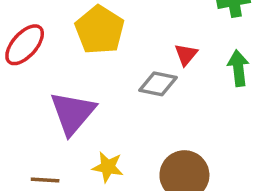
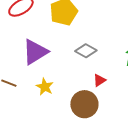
red triangle: (186, 55) -> (99, 80), moved

